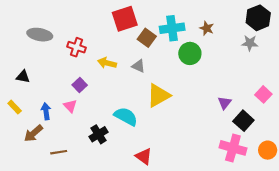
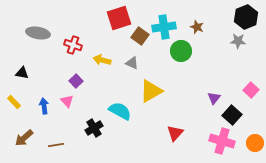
brown arrow: (33, 133) -> (24, 138), moved
red triangle: (144, 156) -> (175, 133), moved, turned 36

